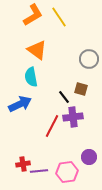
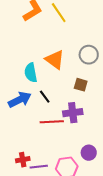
orange triangle: (37, 50) -> (55, 60), moved
black line: (64, 97) -> (45, 97), moved
red line: (52, 126) -> (52, 122), turned 60

